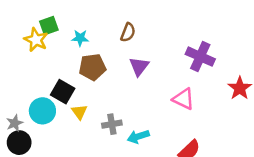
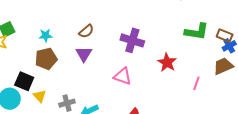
brown semicircle: (128, 32) -> (86, 31), moved, turned 35
cyan star: (80, 38) -> (46, 36), moved

